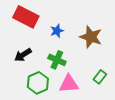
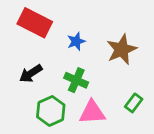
brown star: (91, 37) -> (122, 49), turned 30

